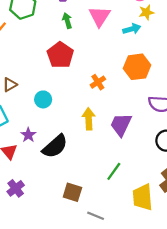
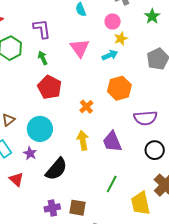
green arrow: (67, 21) -> (43, 58), moved
cyan circle: (43, 99) -> (40, 129), size x1.6
purple trapezoid: (121, 125) -> (112, 142), turned -40
purple star: (28, 135) -> (30, 153), moved
purple cross: (16, 188) -> (52, 208), moved, turned 35

